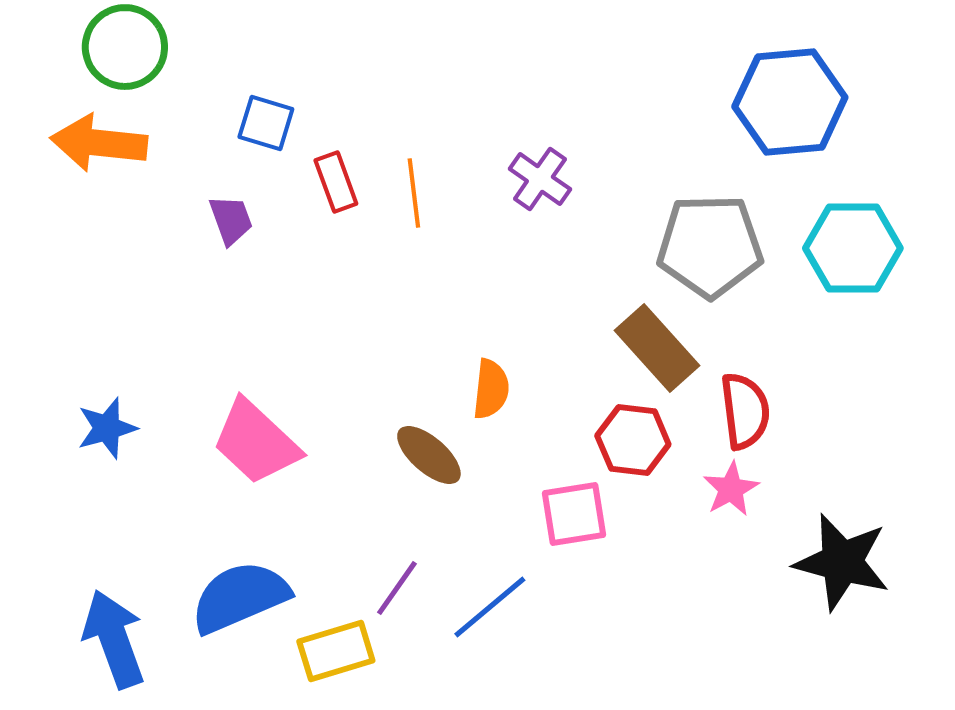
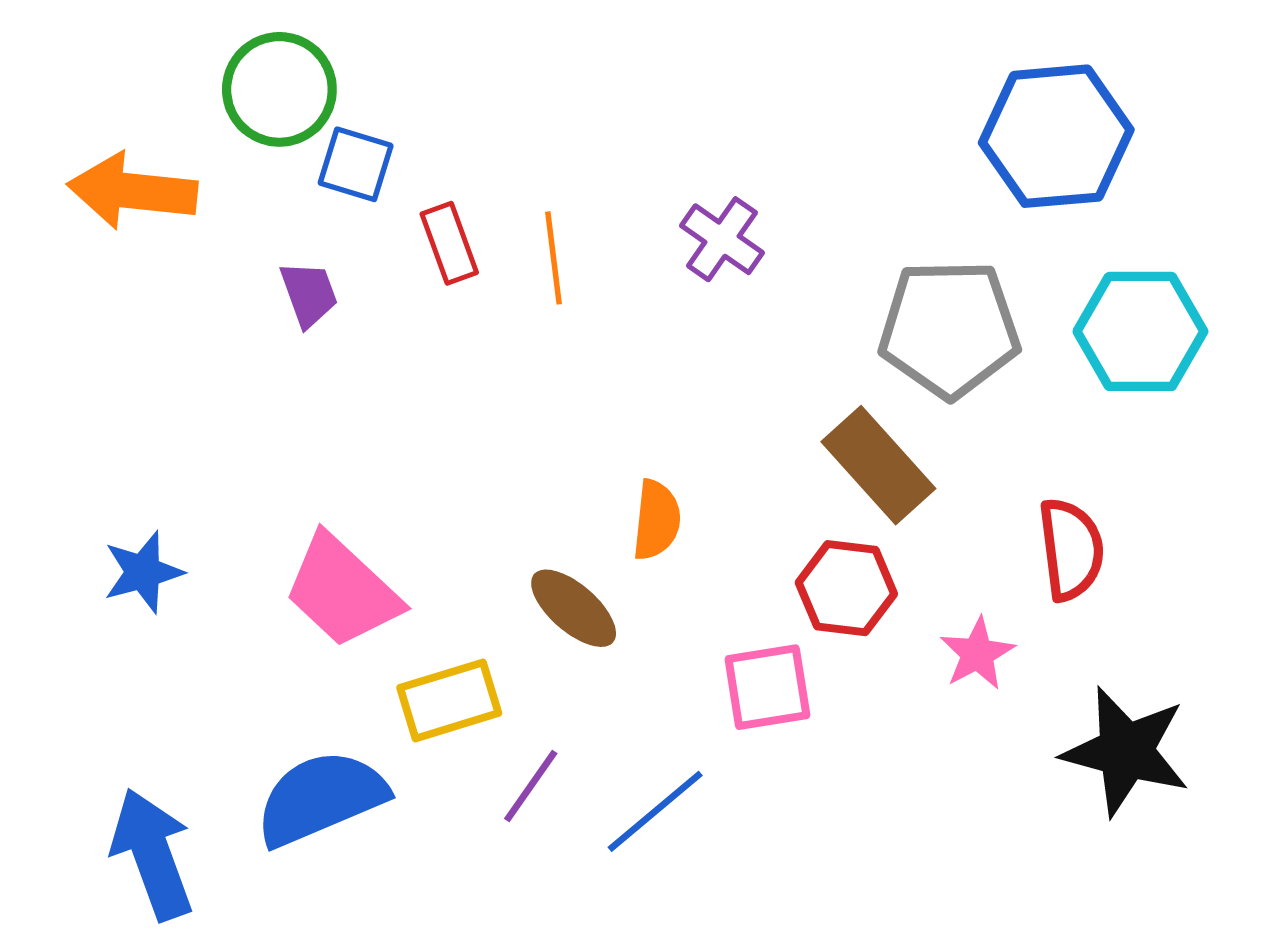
green circle: (125, 47) -> (279, 89), moved
red semicircle: (745, 411) -> (1071, 549), moved
yellow rectangle: (336, 651) -> (449, 700), moved

